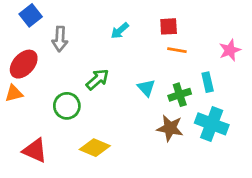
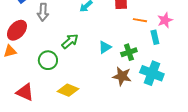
orange line: (177, 50) -> (140, 20), moved
cyan rectangle: (208, 82) -> (155, 37), moved
cyan triangle: (146, 88) -> (105, 47), turned 40

